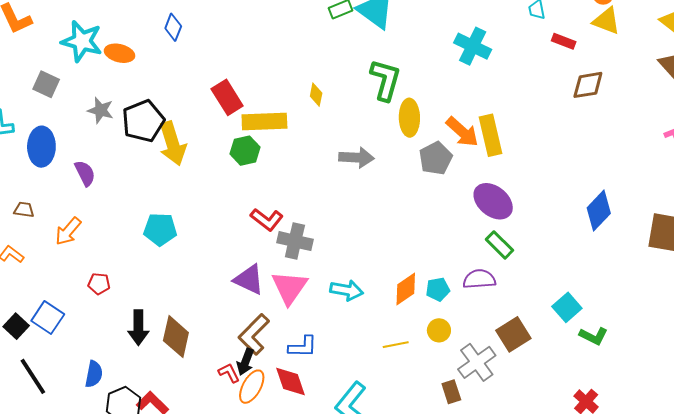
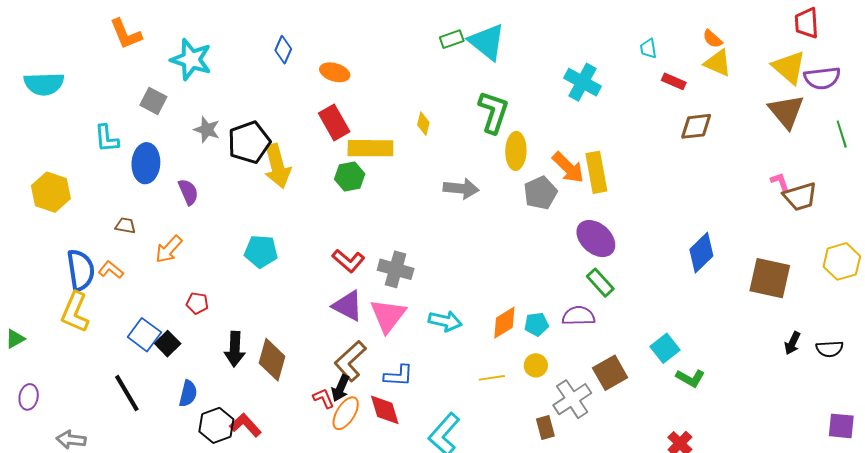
orange ellipse: (120, 53) -> (335, 72), moved
red L-shape: (267, 220) -> (348, 261), moved
black square: (16, 326) -> (168, 344), moved

